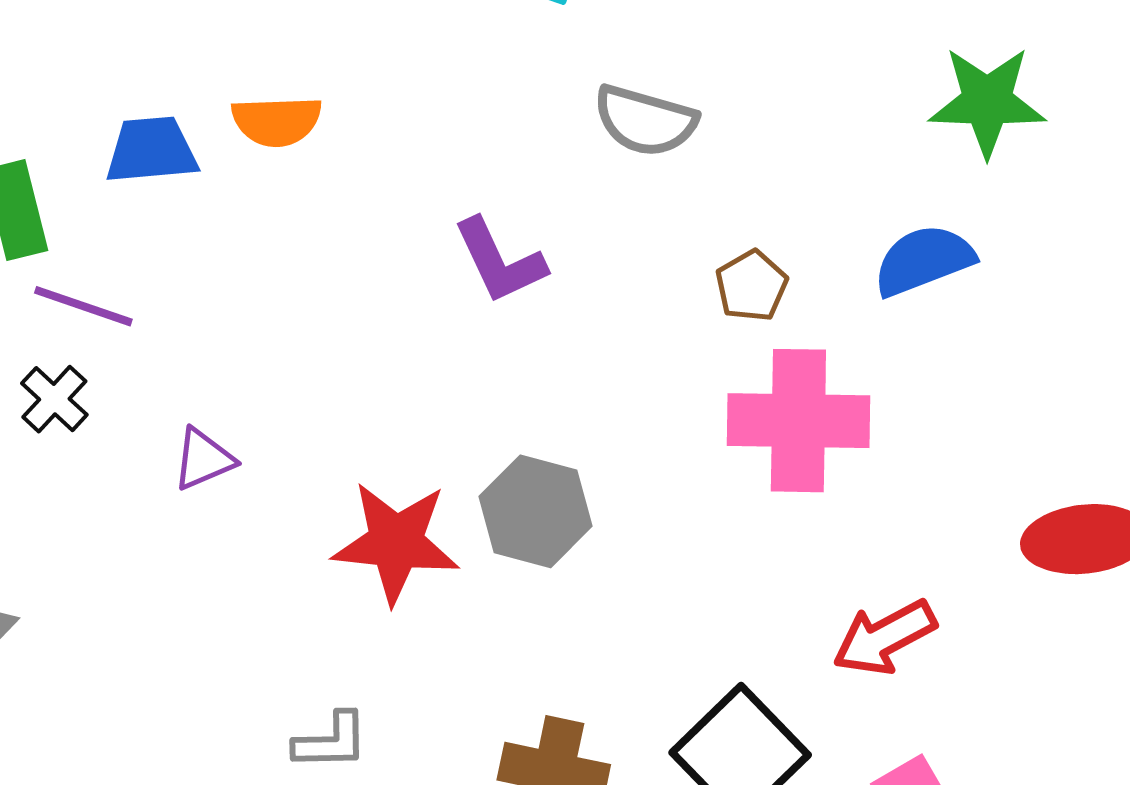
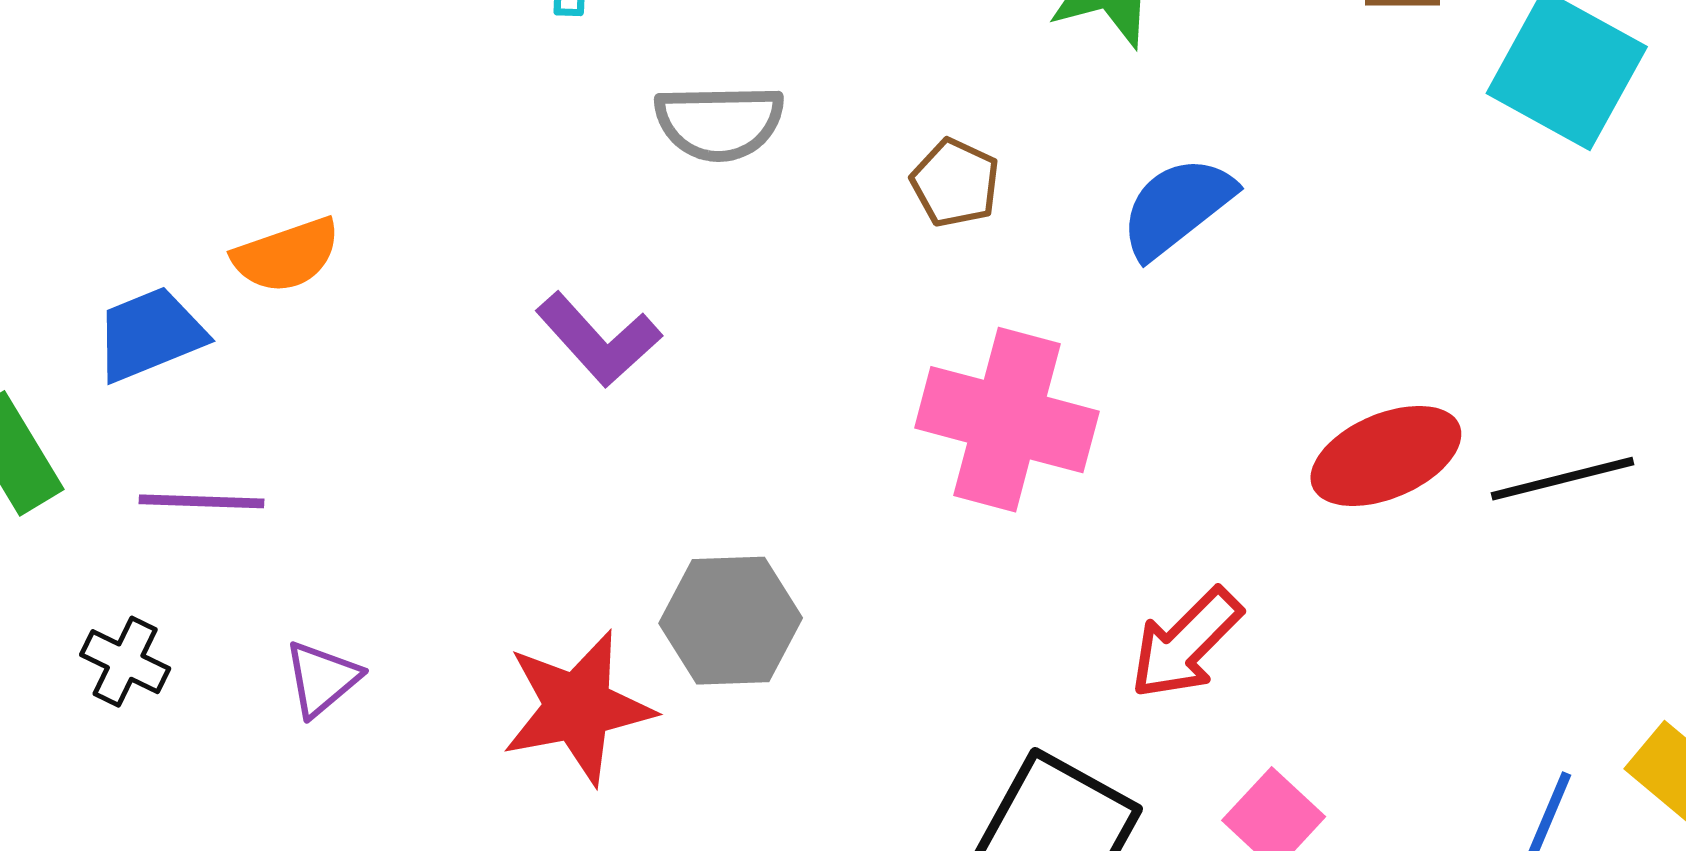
blue semicircle: (924, 260) -> (1177, 207), moved
brown pentagon: (752, 286) -> (955, 183), moved
purple line: (83, 306) -> (202, 501), moved
pink cross: (798, 421) -> (1007, 420), turned 31

